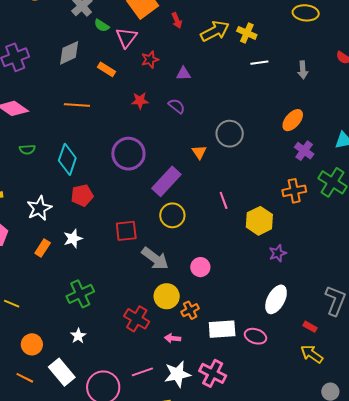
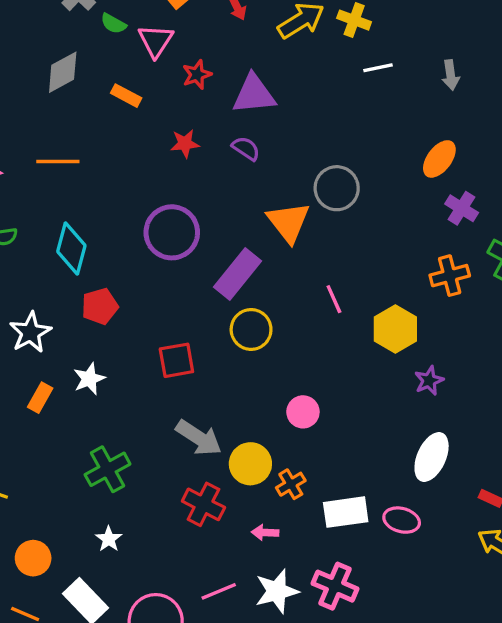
purple triangle: (183, 74) -> (254, 94), size x1.8
orange line: (77, 105) -> (58, 162), moved
orange triangle: (199, 152) -> (288, 222), size x1.8
gray arrow: (155, 259) -> (199, 438), moved

